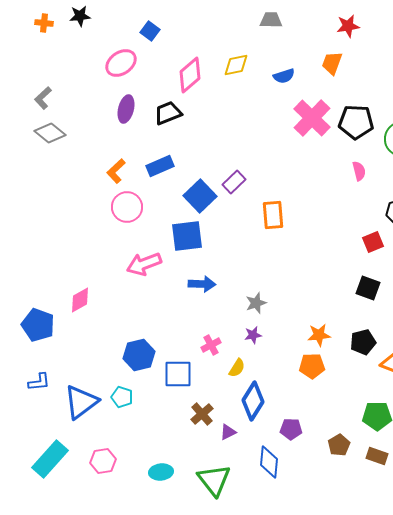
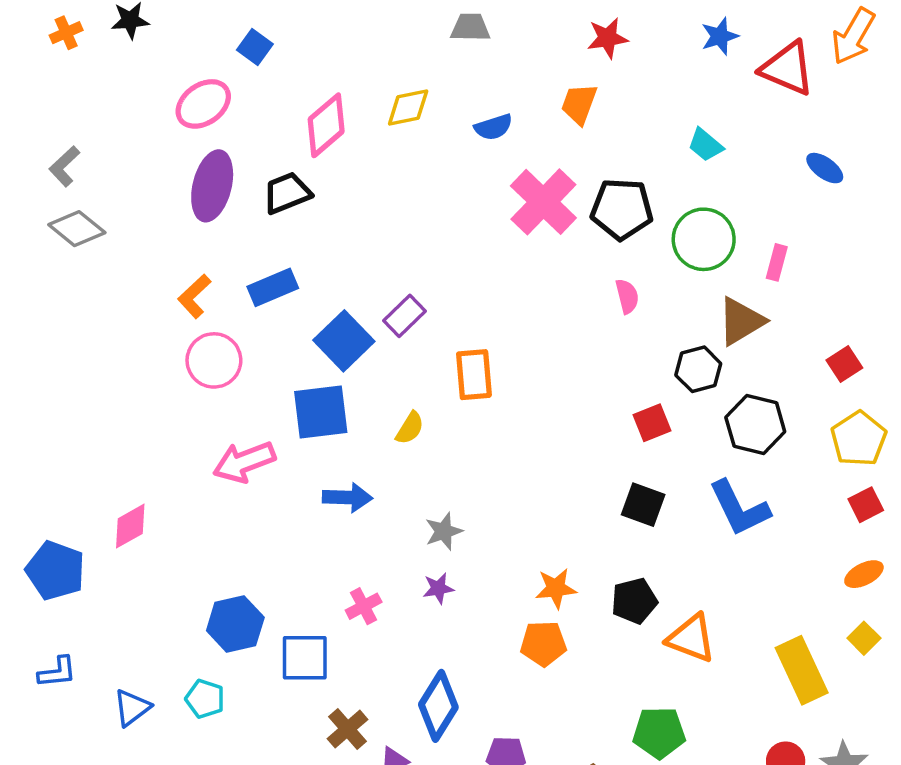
orange cross: (44, 23) -> (66, 33), turned -30
purple ellipse: (126, 109) -> (212, 186), size x1.4
yellow semicircle: (237, 368) -> (410, 428), moved
blue triangle: (81, 402) -> (132, 708), size x0.6

